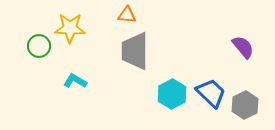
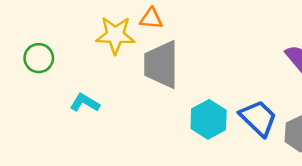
yellow star: (70, 28) -> (115, 35), moved

